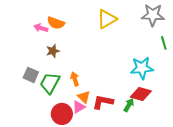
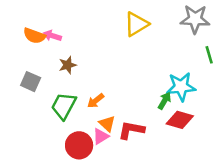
orange semicircle: (56, 23) -> (34, 36), moved
gray square: (31, 75) -> (31, 82), moved
orange arrow: (75, 79) -> (96, 101), turned -112
green arrow: (129, 105) -> (164, 101), moved

